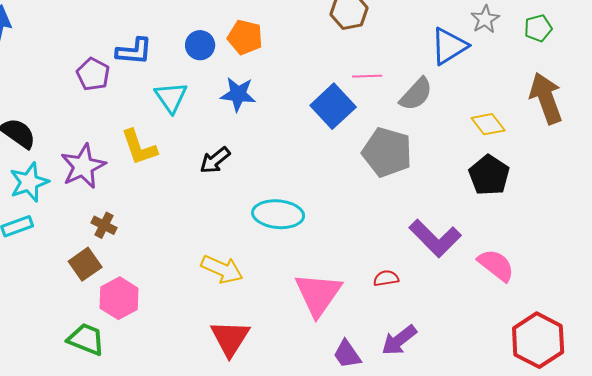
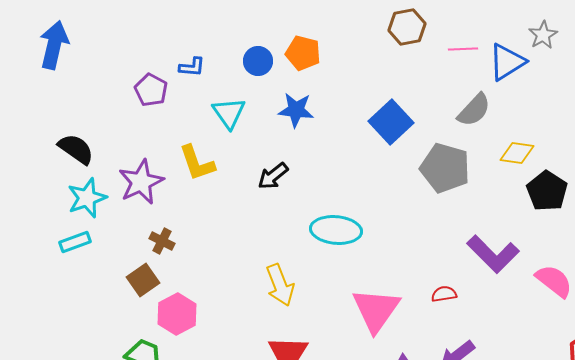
blue L-shape: (134, 51) -> (192, 67), size x0.7
pink line: (367, 76) -> (463, 49), moved
yellow diamond: (488, 124) -> (517, 153), moved, turned -44
yellow arrow: (222, 269) -> (280, 285), turned 45

